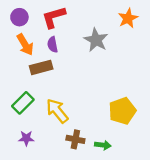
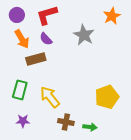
purple semicircle: (53, 45) -> (46, 39), turned -32
green rectangle: (23, 103) -> (20, 90), turned -30

